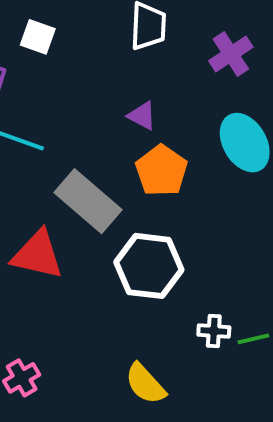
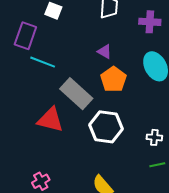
purple cross: (231, 54) -> (150, 22), turned 35
white cross: (214, 331) -> (154, 137), moved

